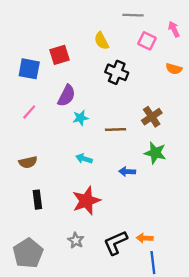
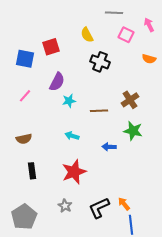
orange arrow: (145, 238) -> (124, 204), turned 48

